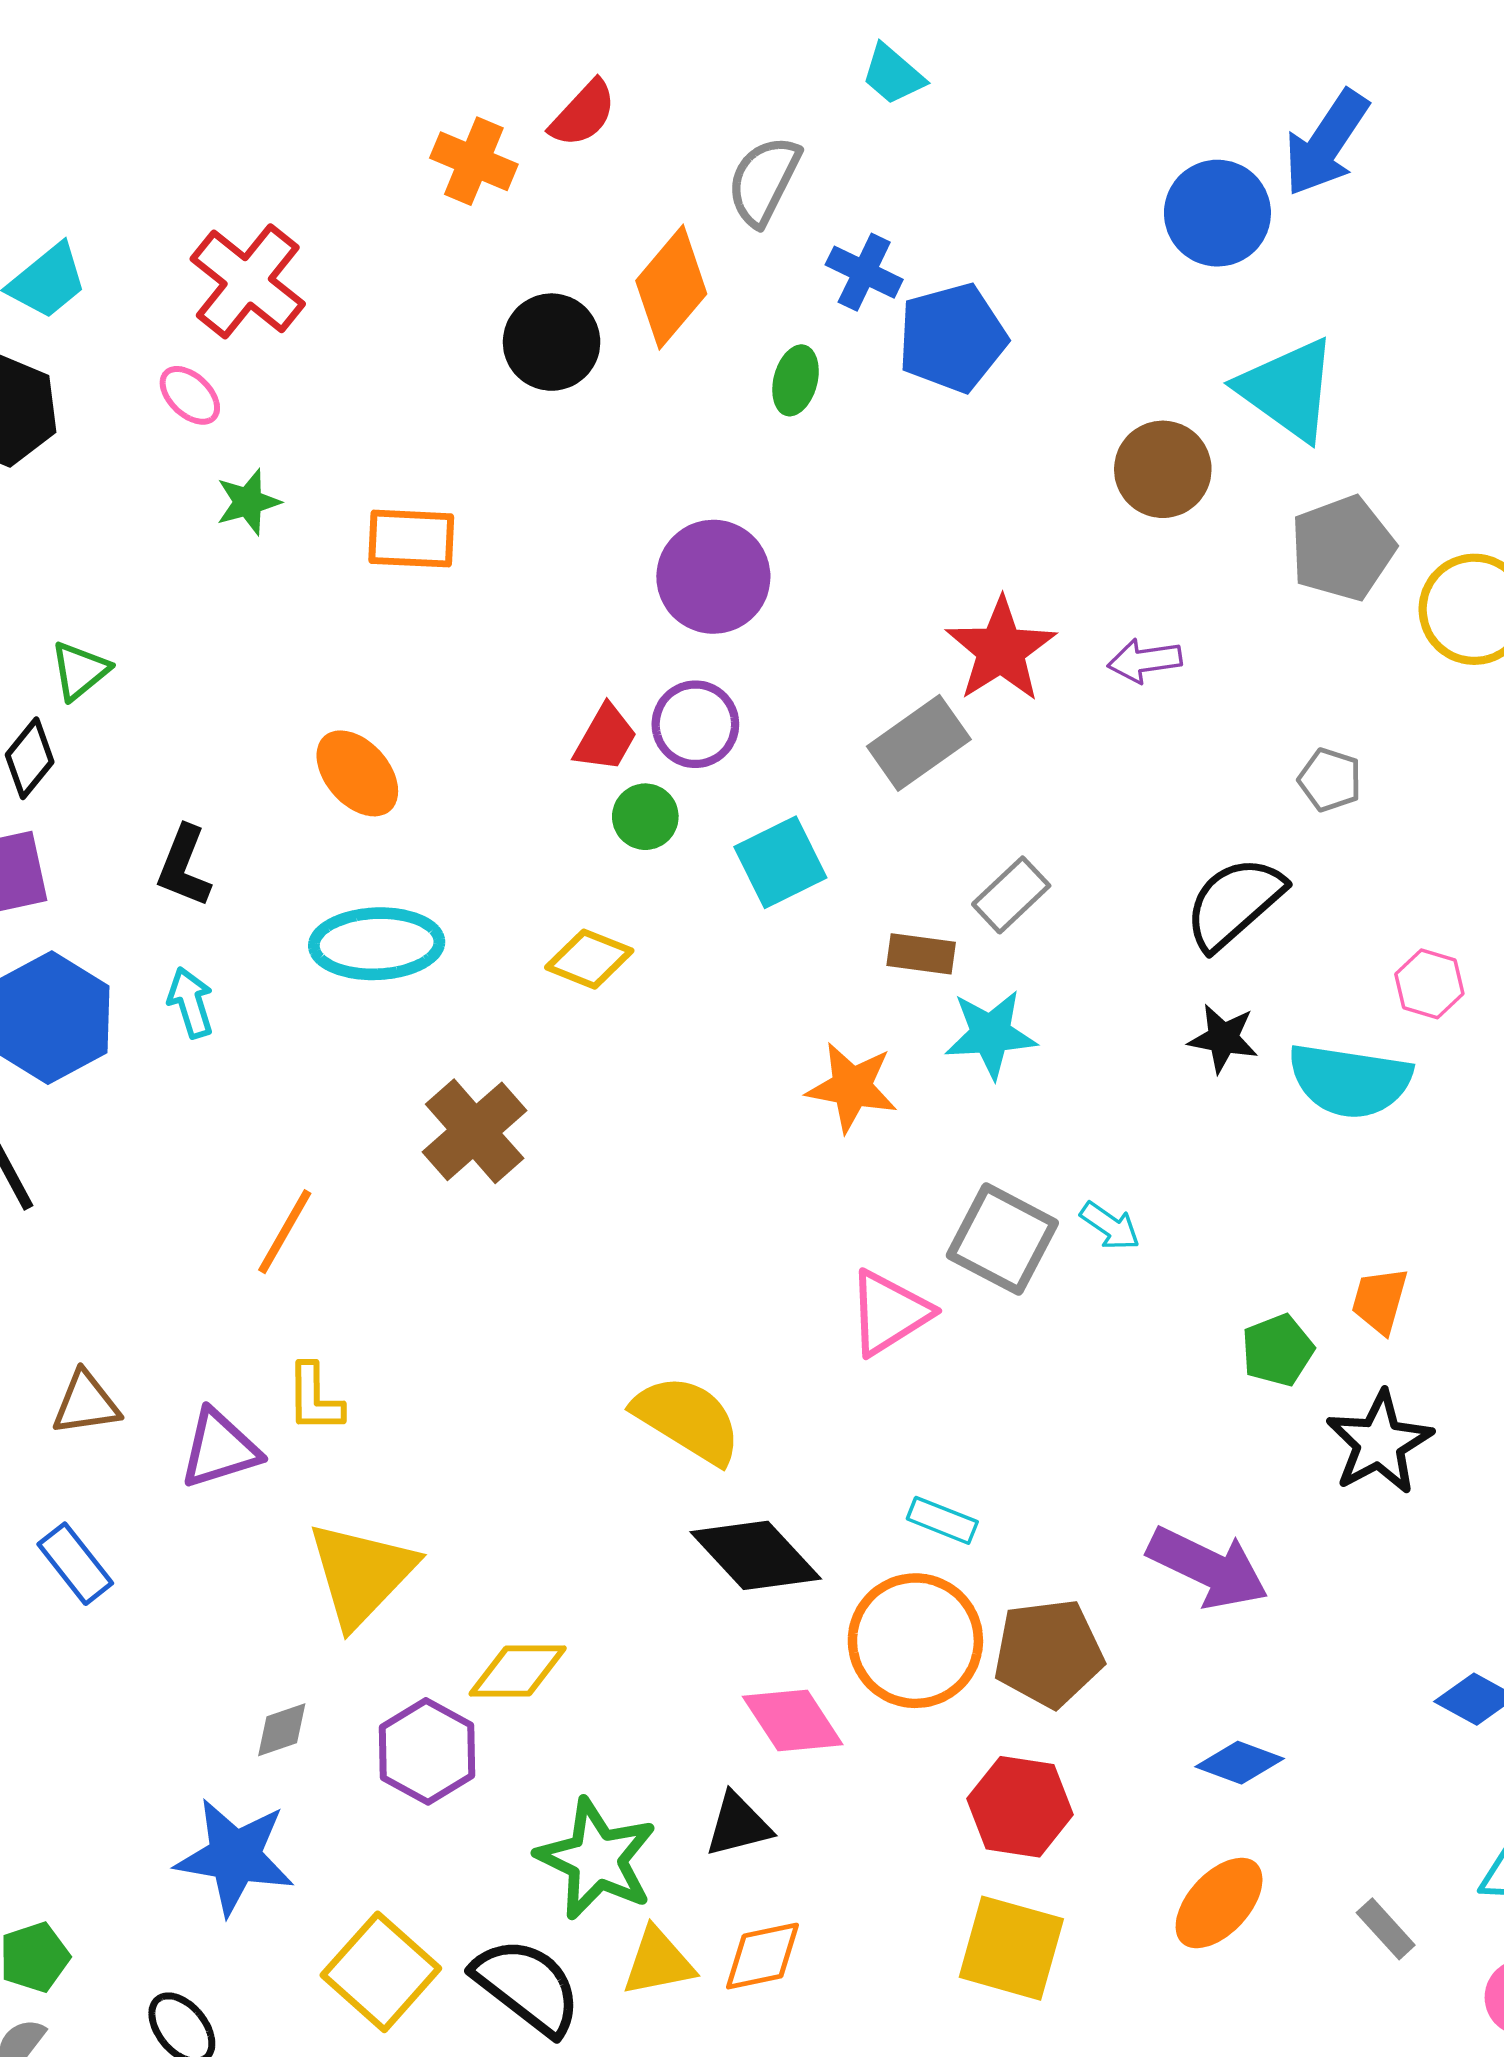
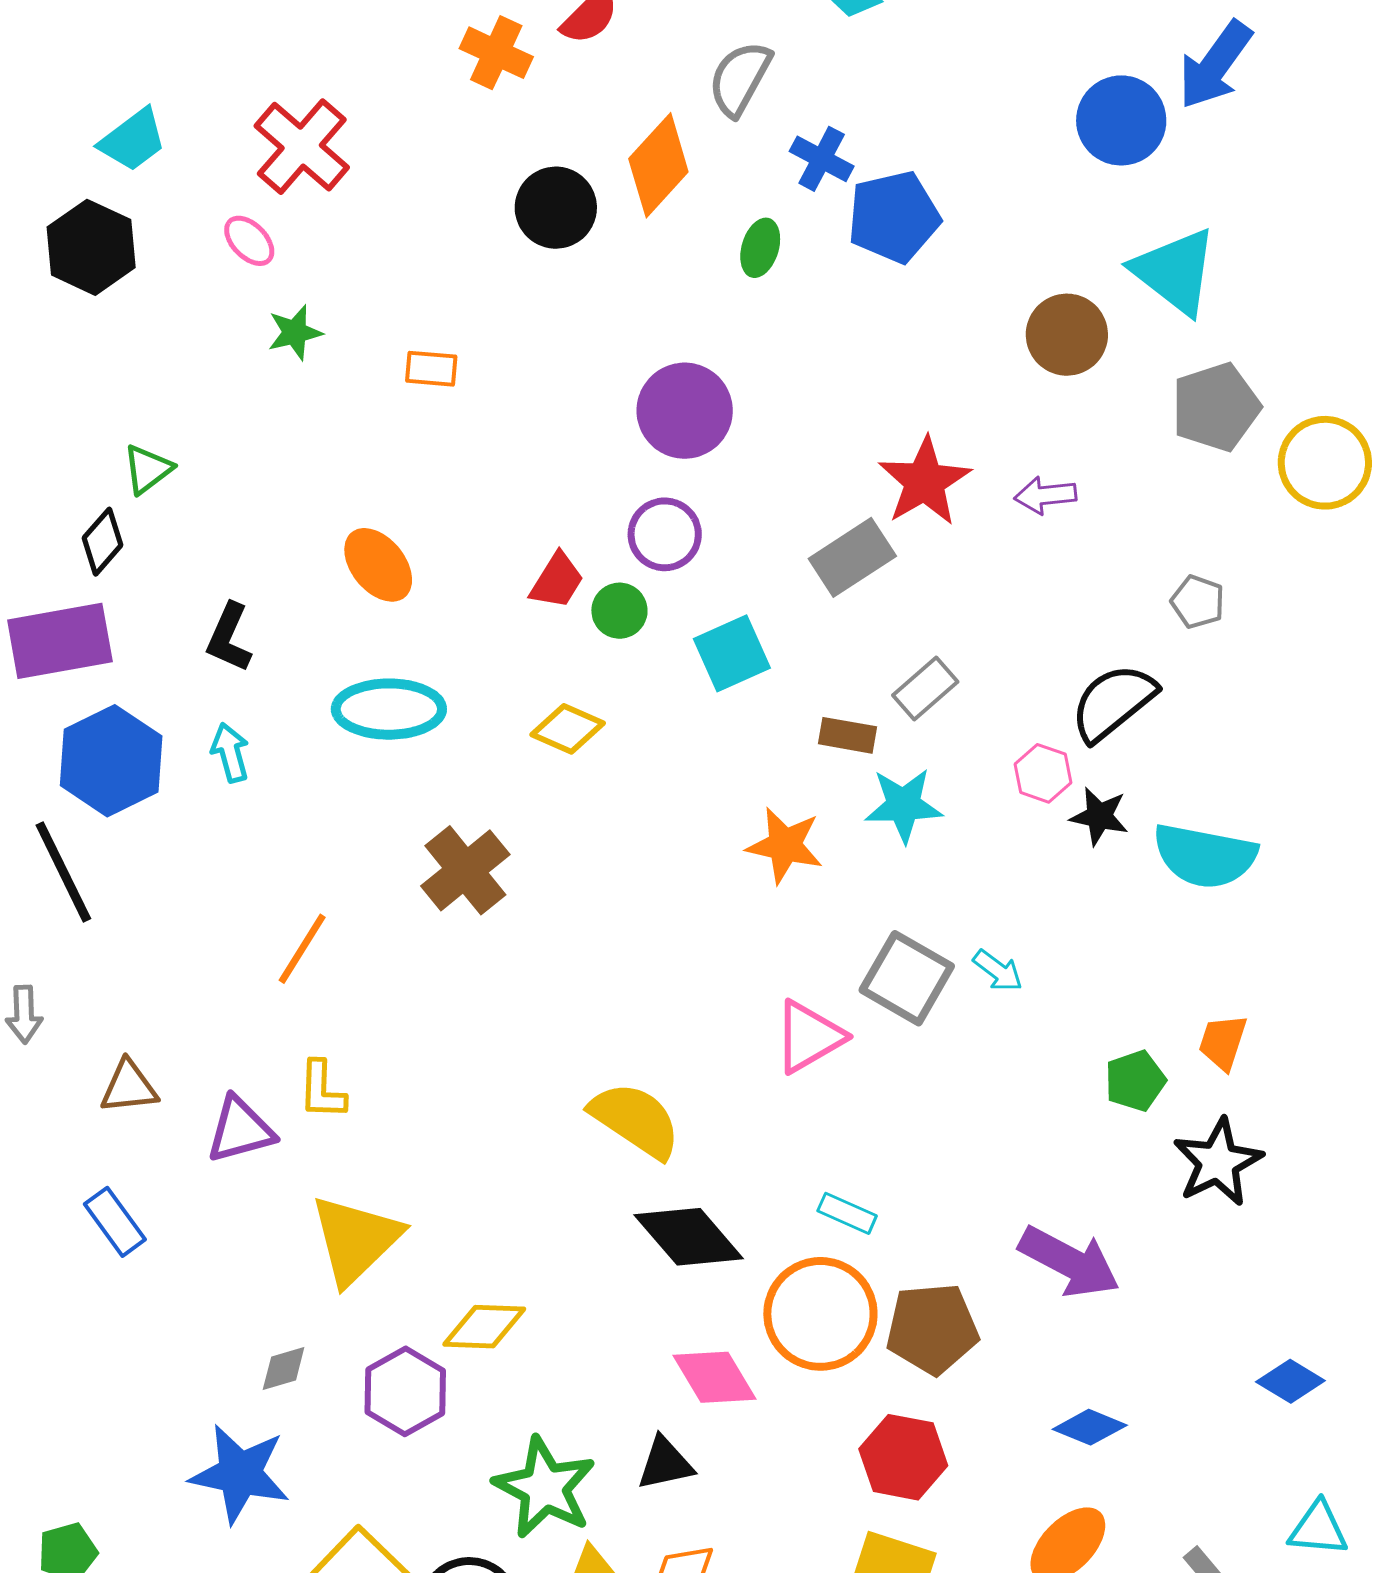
orange rectangle: (411, 539) -> (431, 369), size x0.7
red trapezoid: (606, 738) -> (557, 581), moved
pink hexagon: (1429, 984) -> (1043, 773), moved

